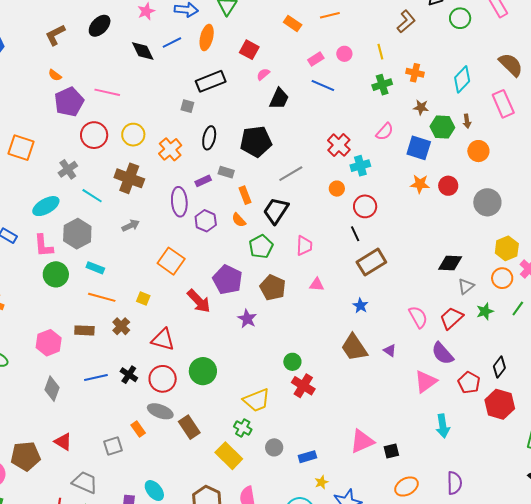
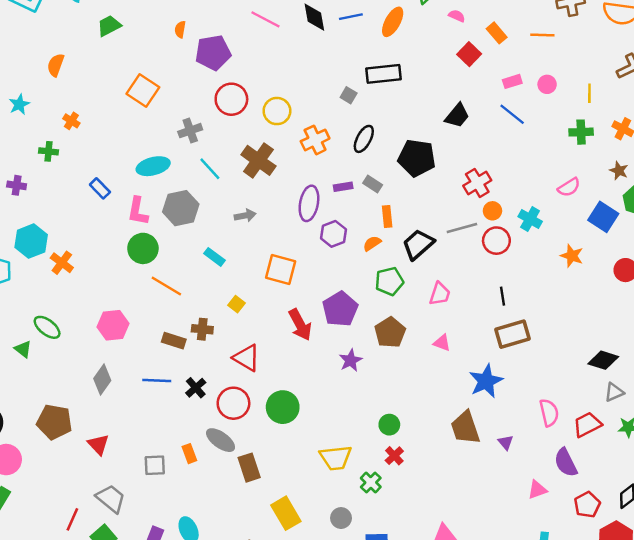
red square: (249, 50) -> (469, 54), moved
pink semicircle: (263, 74) -> (457, 16), moved, turned 48
orange semicircle: (55, 75) -> (180, 29), moved, turned 48
pink line: (107, 92) -> (265, 19), moved
red cross: (339, 145) -> (477, 183), moved
cyan cross: (360, 166) -> (530, 219), turned 30
gray line: (291, 174) -> (462, 228), moved
orange star: (420, 184) -> (572, 256), moved
orange circle: (337, 189) -> (492, 211), moved
red circle: (365, 206) -> (496, 241), moved
orange semicircle: (239, 220) -> (372, 243), turned 84
orange square: (171, 261) -> (281, 270), turned -36
cyan rectangle: (95, 268) -> (215, 257), moved
orange line: (102, 297) -> (166, 286), moved
blue star: (360, 306) -> (486, 381), size x1.8
brown cross: (121, 326) -> (202, 329), turned 36
brown rectangle: (84, 330) -> (174, 341), moved
pink triangle: (426, 382) -> (537, 490), size x0.7
red cross: (303, 386) -> (394, 456), size x0.7
green cross: (243, 428) -> (371, 482), moved
brown pentagon: (26, 456) -> (54, 422), moved

